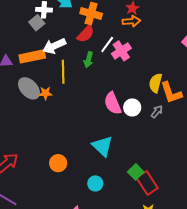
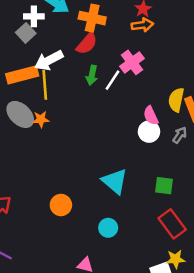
white line: (107, 45) -> (113, 80), moved
yellow line: (63, 72) -> (45, 85), moved
pink semicircle: (113, 103) -> (151, 116), moved, size x0.7
green square: (136, 172) -> (164, 186), moved, turned -35

